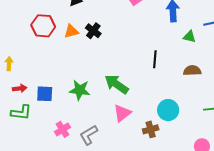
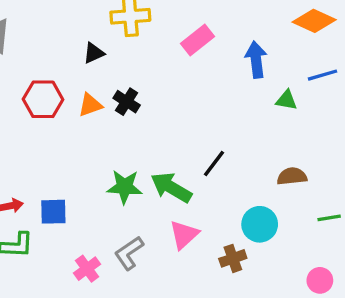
black line: (155, 59) -> (214, 164), moved, turned 36
brown semicircle: (192, 70) -> (292, 176), moved
green star: (80, 90) -> (124, 187), moved
gray L-shape: (89, 135) -> (129, 253), moved

